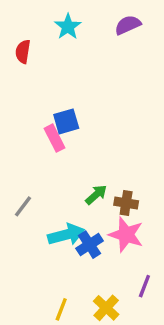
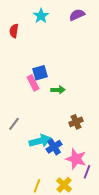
green arrow: (96, 195) -> (58, 90), moved, turned 40
brown cross: (126, 203) -> (76, 122), turned -32
pink star: (126, 235) -> (76, 159), moved

